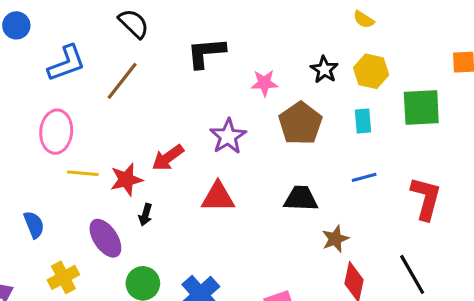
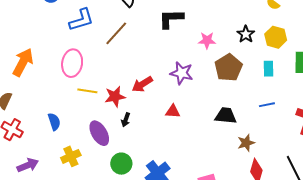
purple star: (228, 136) -> (182, 73), turned -30
red triangle: (218, 197) -> (173, 111), size x0.7

